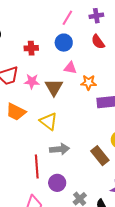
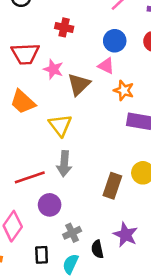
blue circle: (64, 43) -> (115, 41), moved
gray arrow: (60, 149) -> (64, 164), turned 84
brown rectangle: (100, 156) -> (112, 186), turned 42
red line: (37, 167) -> (30, 177), turned 60

